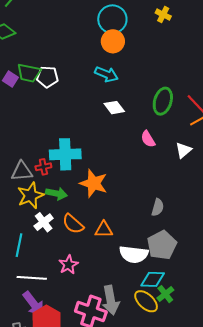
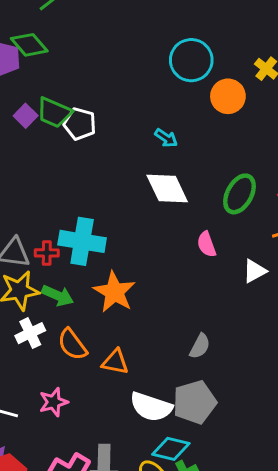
orange circle: (113, 41) -> (228, 96), moved
cyan arrow: (106, 74) -> (166, 138), size x0.7
white diamond: (114, 108) -> (167, 189), size x1.4

